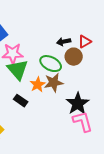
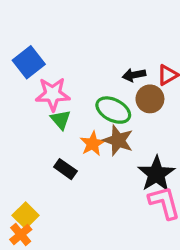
green triangle: (18, 70) -> (61, 120), size x0.6
brown star: (54, 83) -> (118, 140), turned 30

